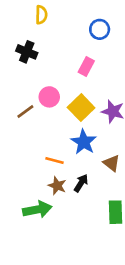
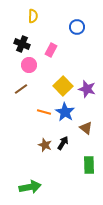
pink rectangle: (86, 66) -> (51, 50), moved
pink circle: (49, 97) -> (29, 65), moved
orange line: (55, 161) -> (44, 112), moved
green arrow: (37, 210) -> (30, 187), moved

